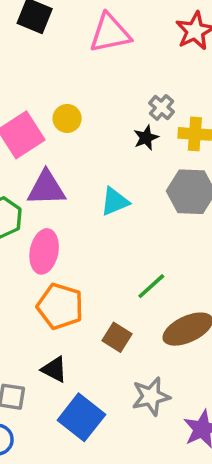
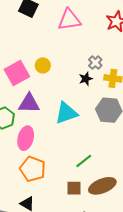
cyan triangle: (115, 202) -> (66, 113), size x1.4
brown square: (117, 337) -> (74, 188), moved, turned -35

